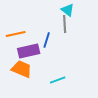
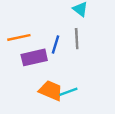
gray line: (65, 24) -> (77, 39), moved
orange trapezoid: (22, 69) -> (51, 90), moved

